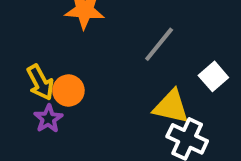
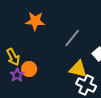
orange circle: (68, 90) -> (29, 69), moved

